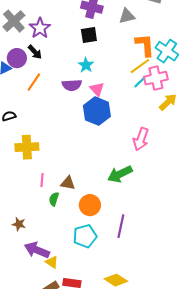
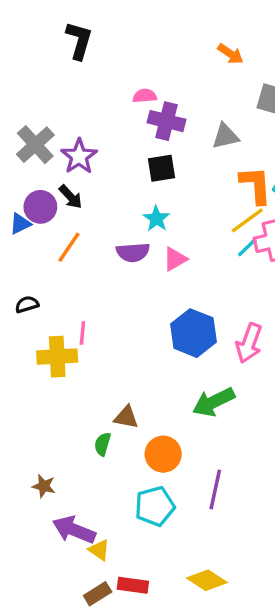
pink triangle: (97, 89) -> (175, 259), turned 42
blue hexagon: (97, 111) -> (193, 333), moved
pink line: (42, 180) -> (82, 333), moved

